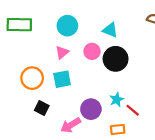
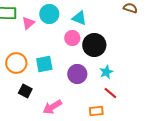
cyan triangle: (110, 30) -> (79, 18), moved
pink triangle: (62, 52) -> (28, 23), moved
cyan star: (117, 99) -> (106, 72), moved
purple circle: (91, 109) -> (77, 74), moved

